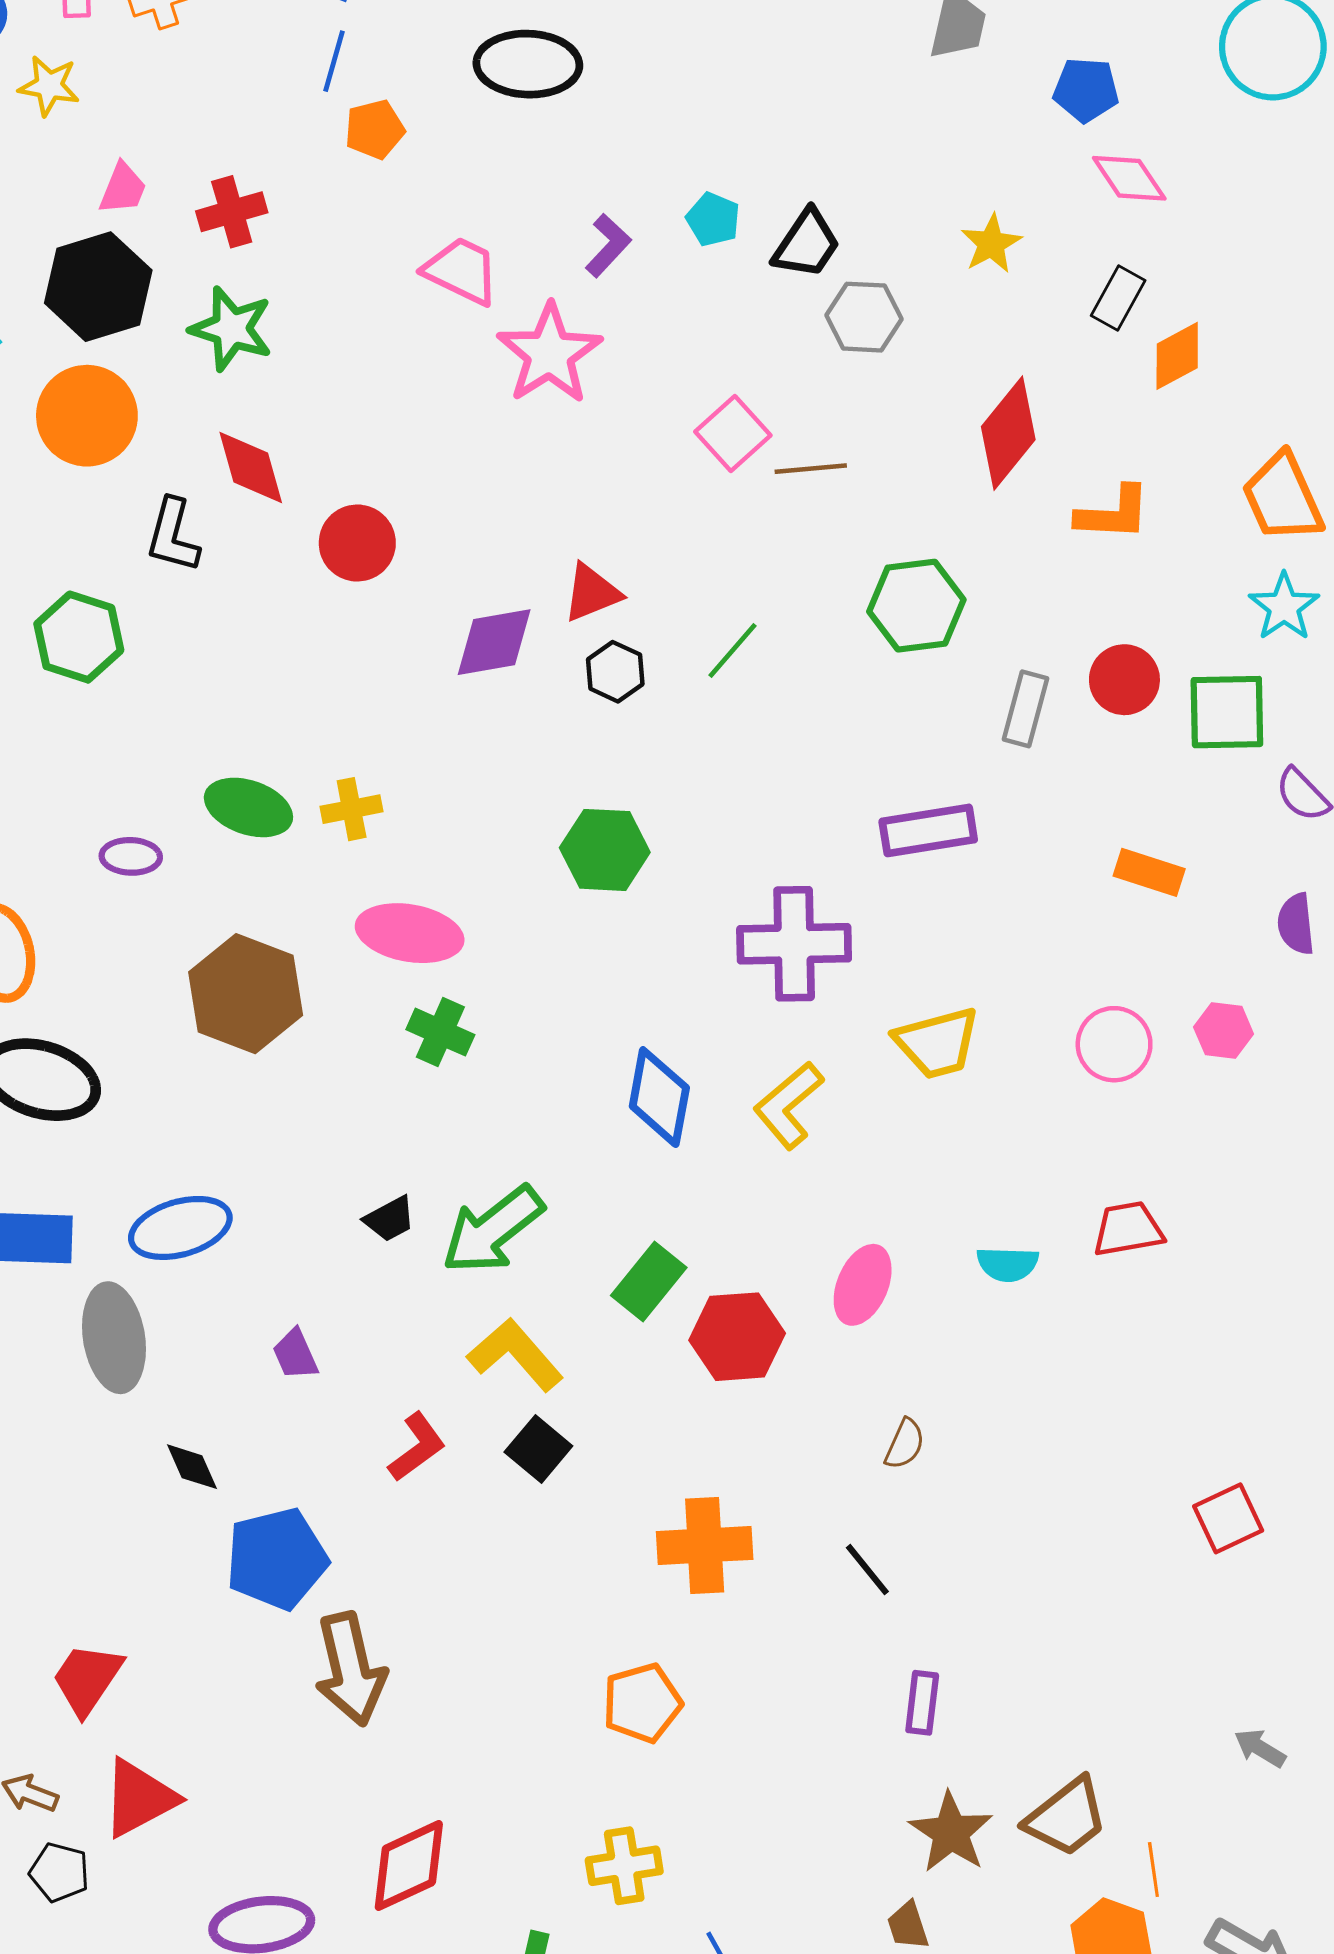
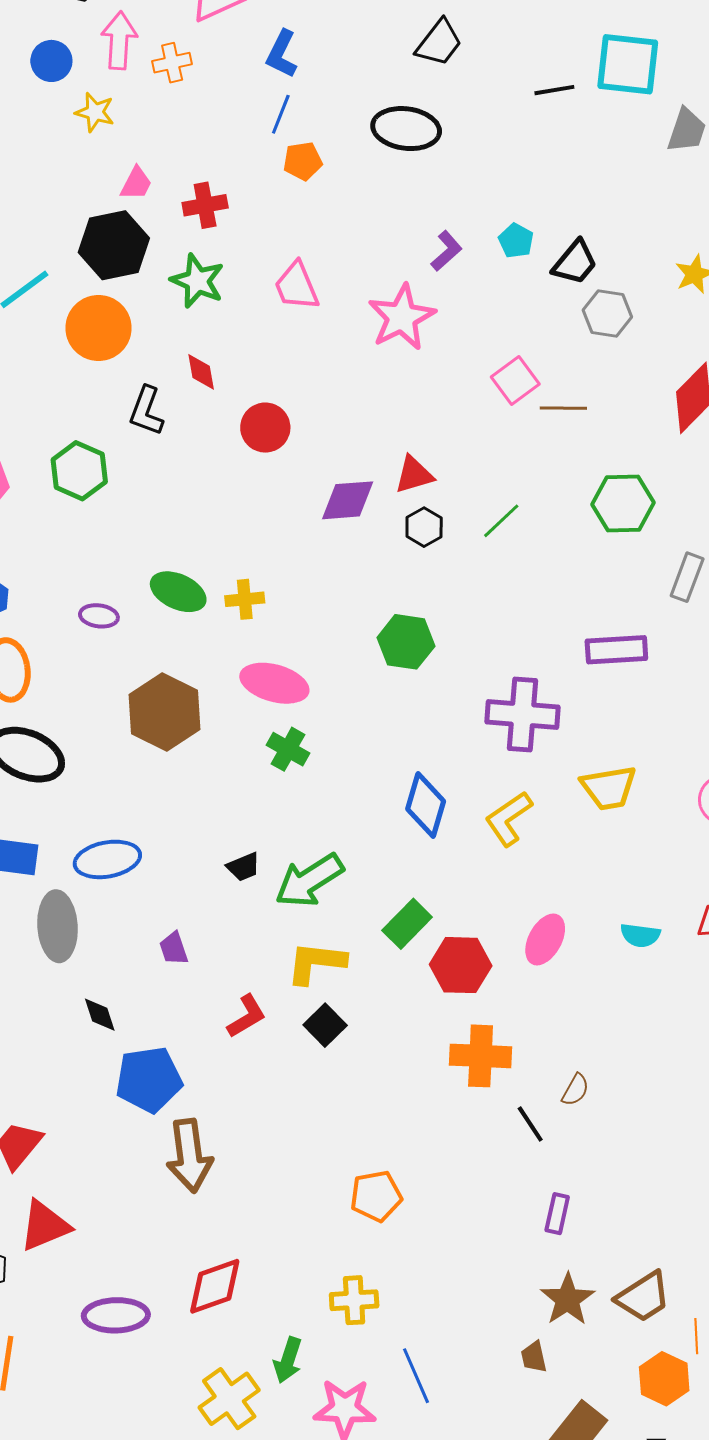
pink trapezoid: (462, 271) -> (297, 286), moved, turned -144
red diamond: (251, 467) -> (201, 372), size x0.7
yellow L-shape: (515, 1355) -> (316, 963), turned -48
brown semicircle: (905, 1444) -> (575, 1090), moved
orange cross: (705, 1545) -> (481, 1056), moved

